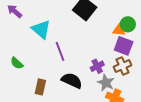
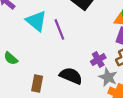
purple line: (60, 51) -> (59, 29), moved

